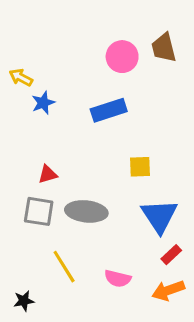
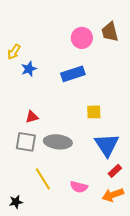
yellow arrow: (21, 77) -> (14, 52), turned -84

